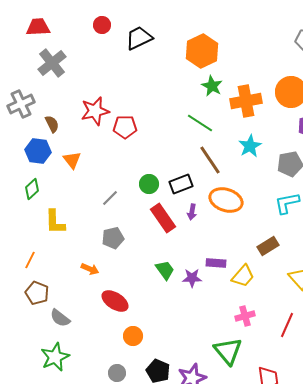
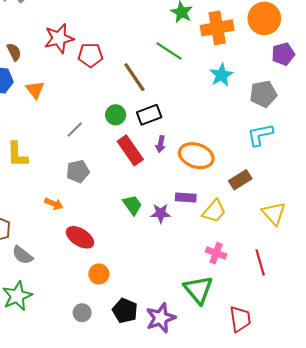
brown line: (210, 160) -> (134, 77), moved
orange ellipse: (226, 200) -> (196, 156), moved
pink cross: (245, 316) -> (216, 253), turned 36
red line: (287, 325) -> (260, 262), turned -40

